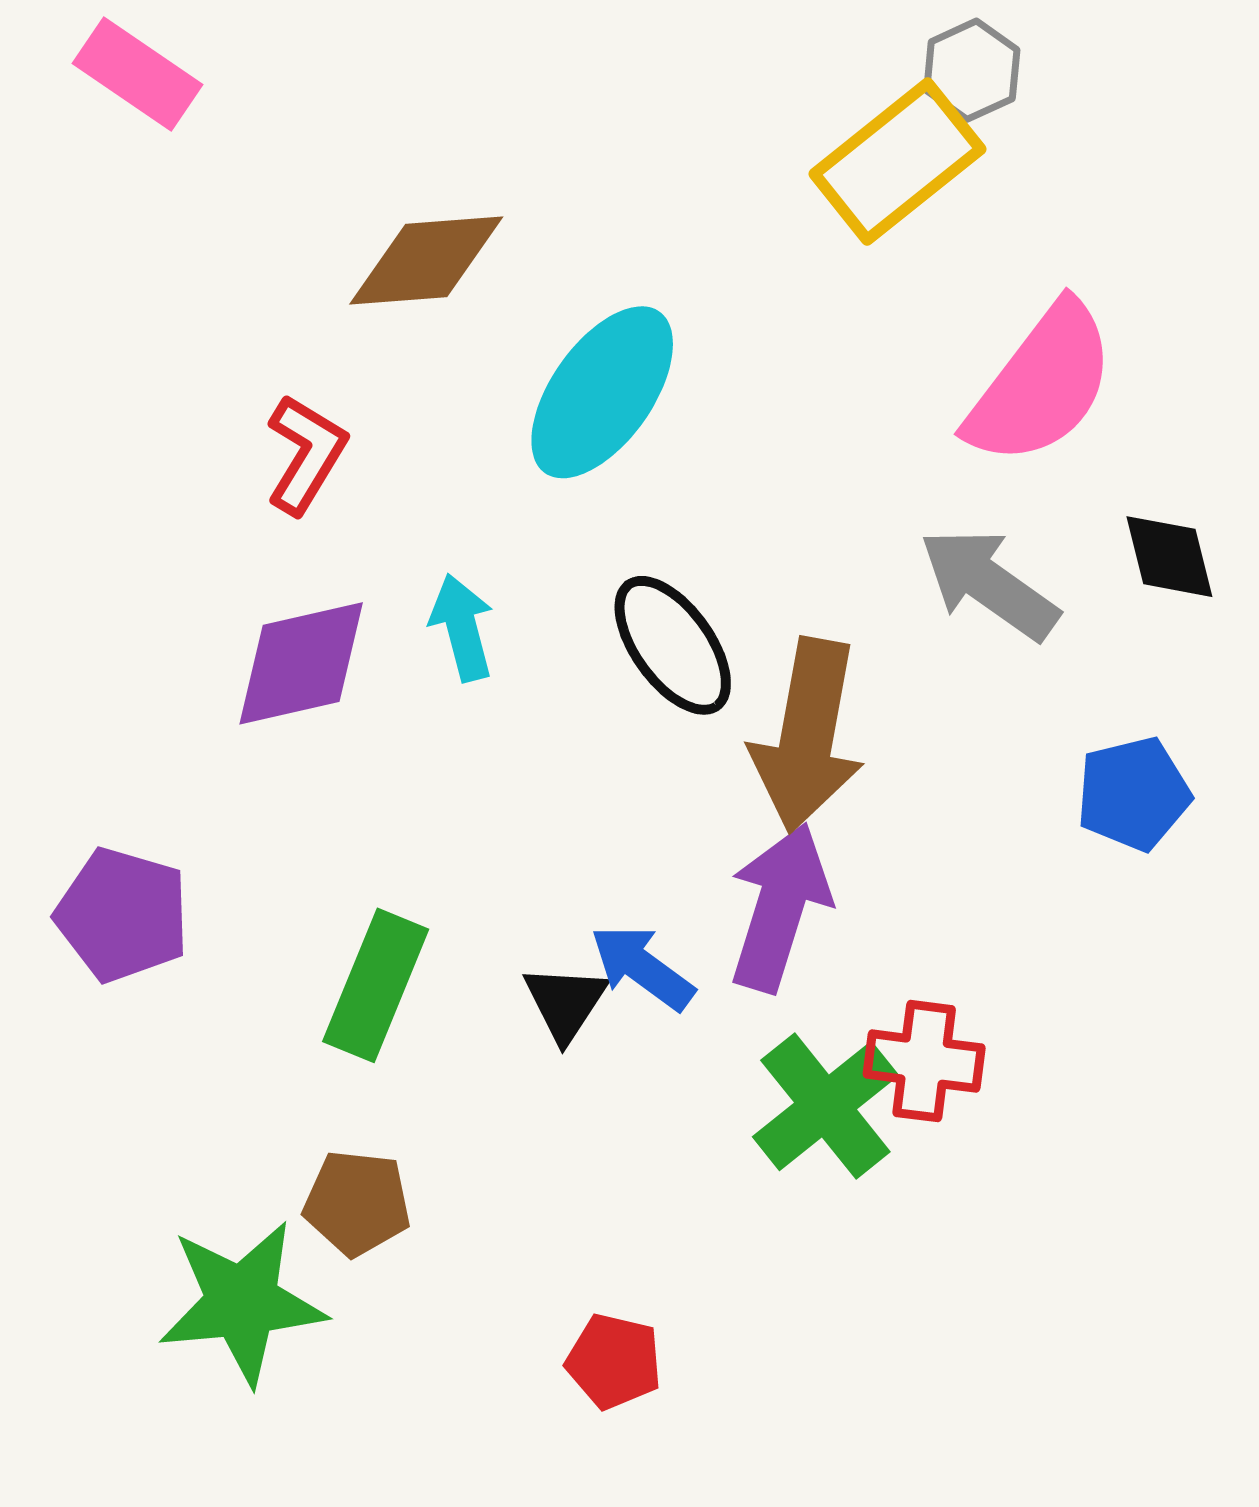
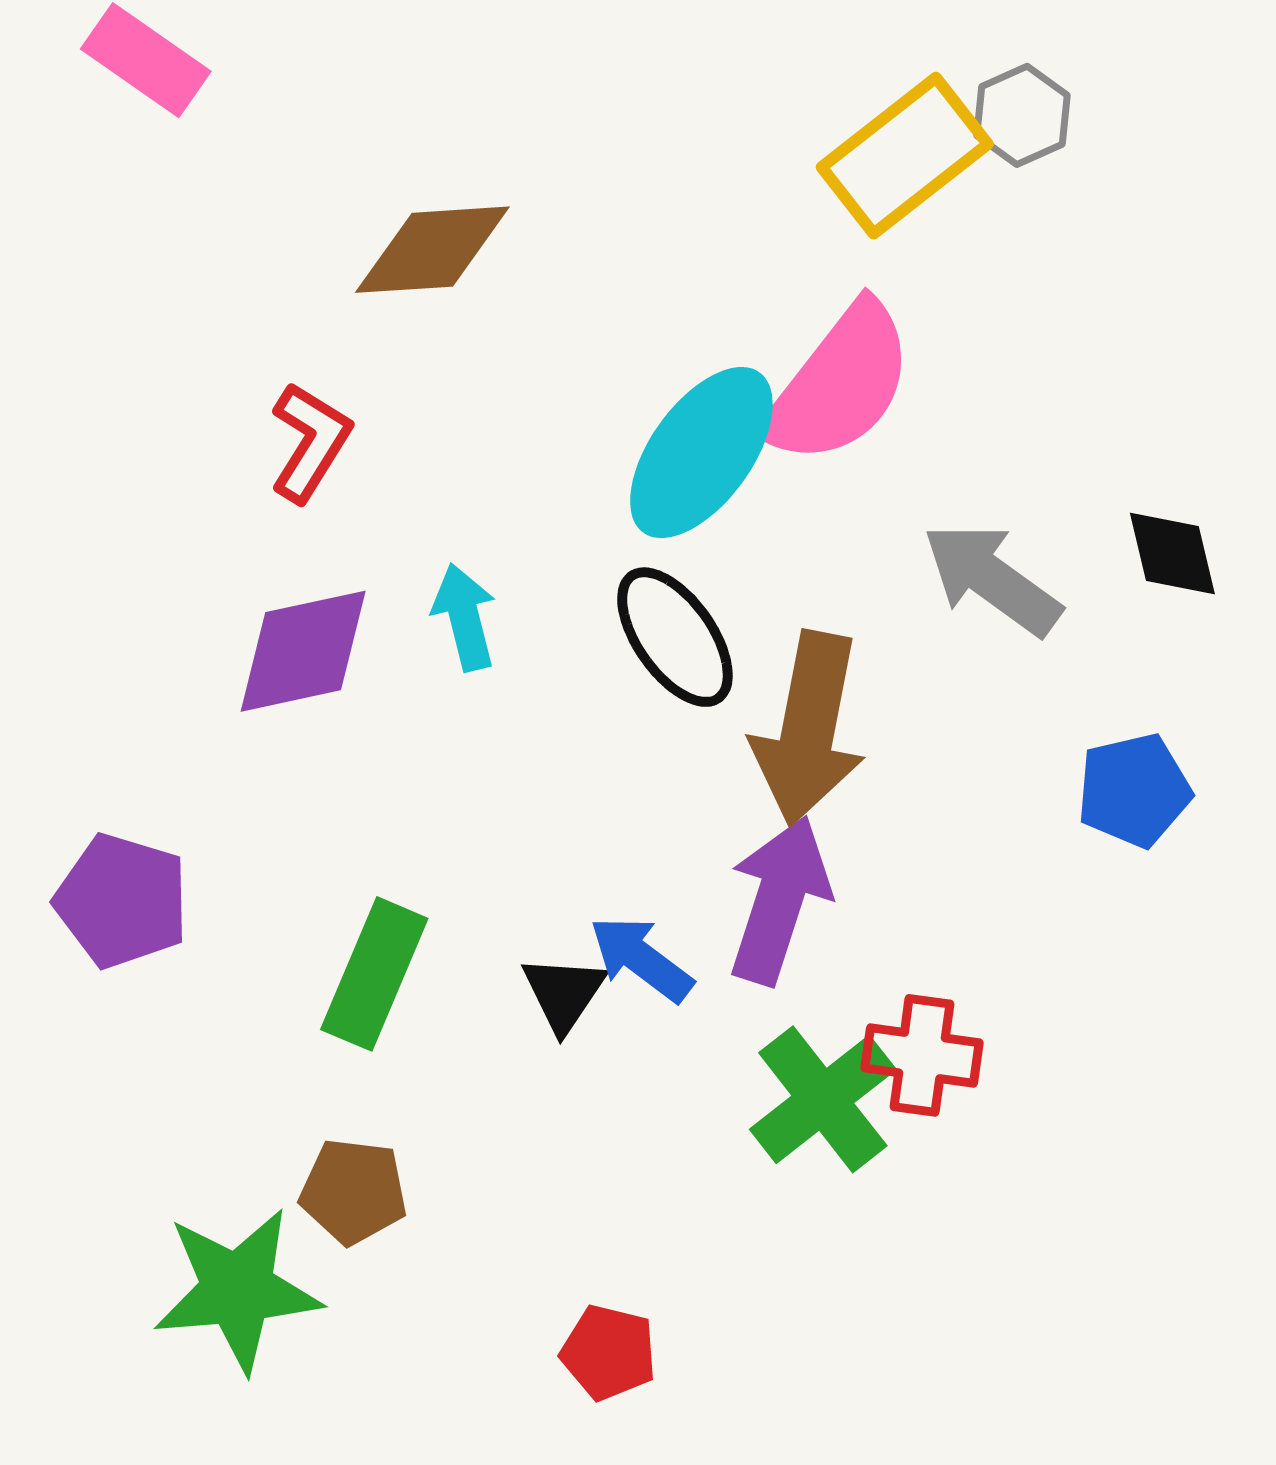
gray hexagon: (972, 70) -> (1022, 115), moved
pink semicircle: (1041, 384) -> (839, 384), moved
cyan ellipse: (602, 392) -> (701, 453), moved

